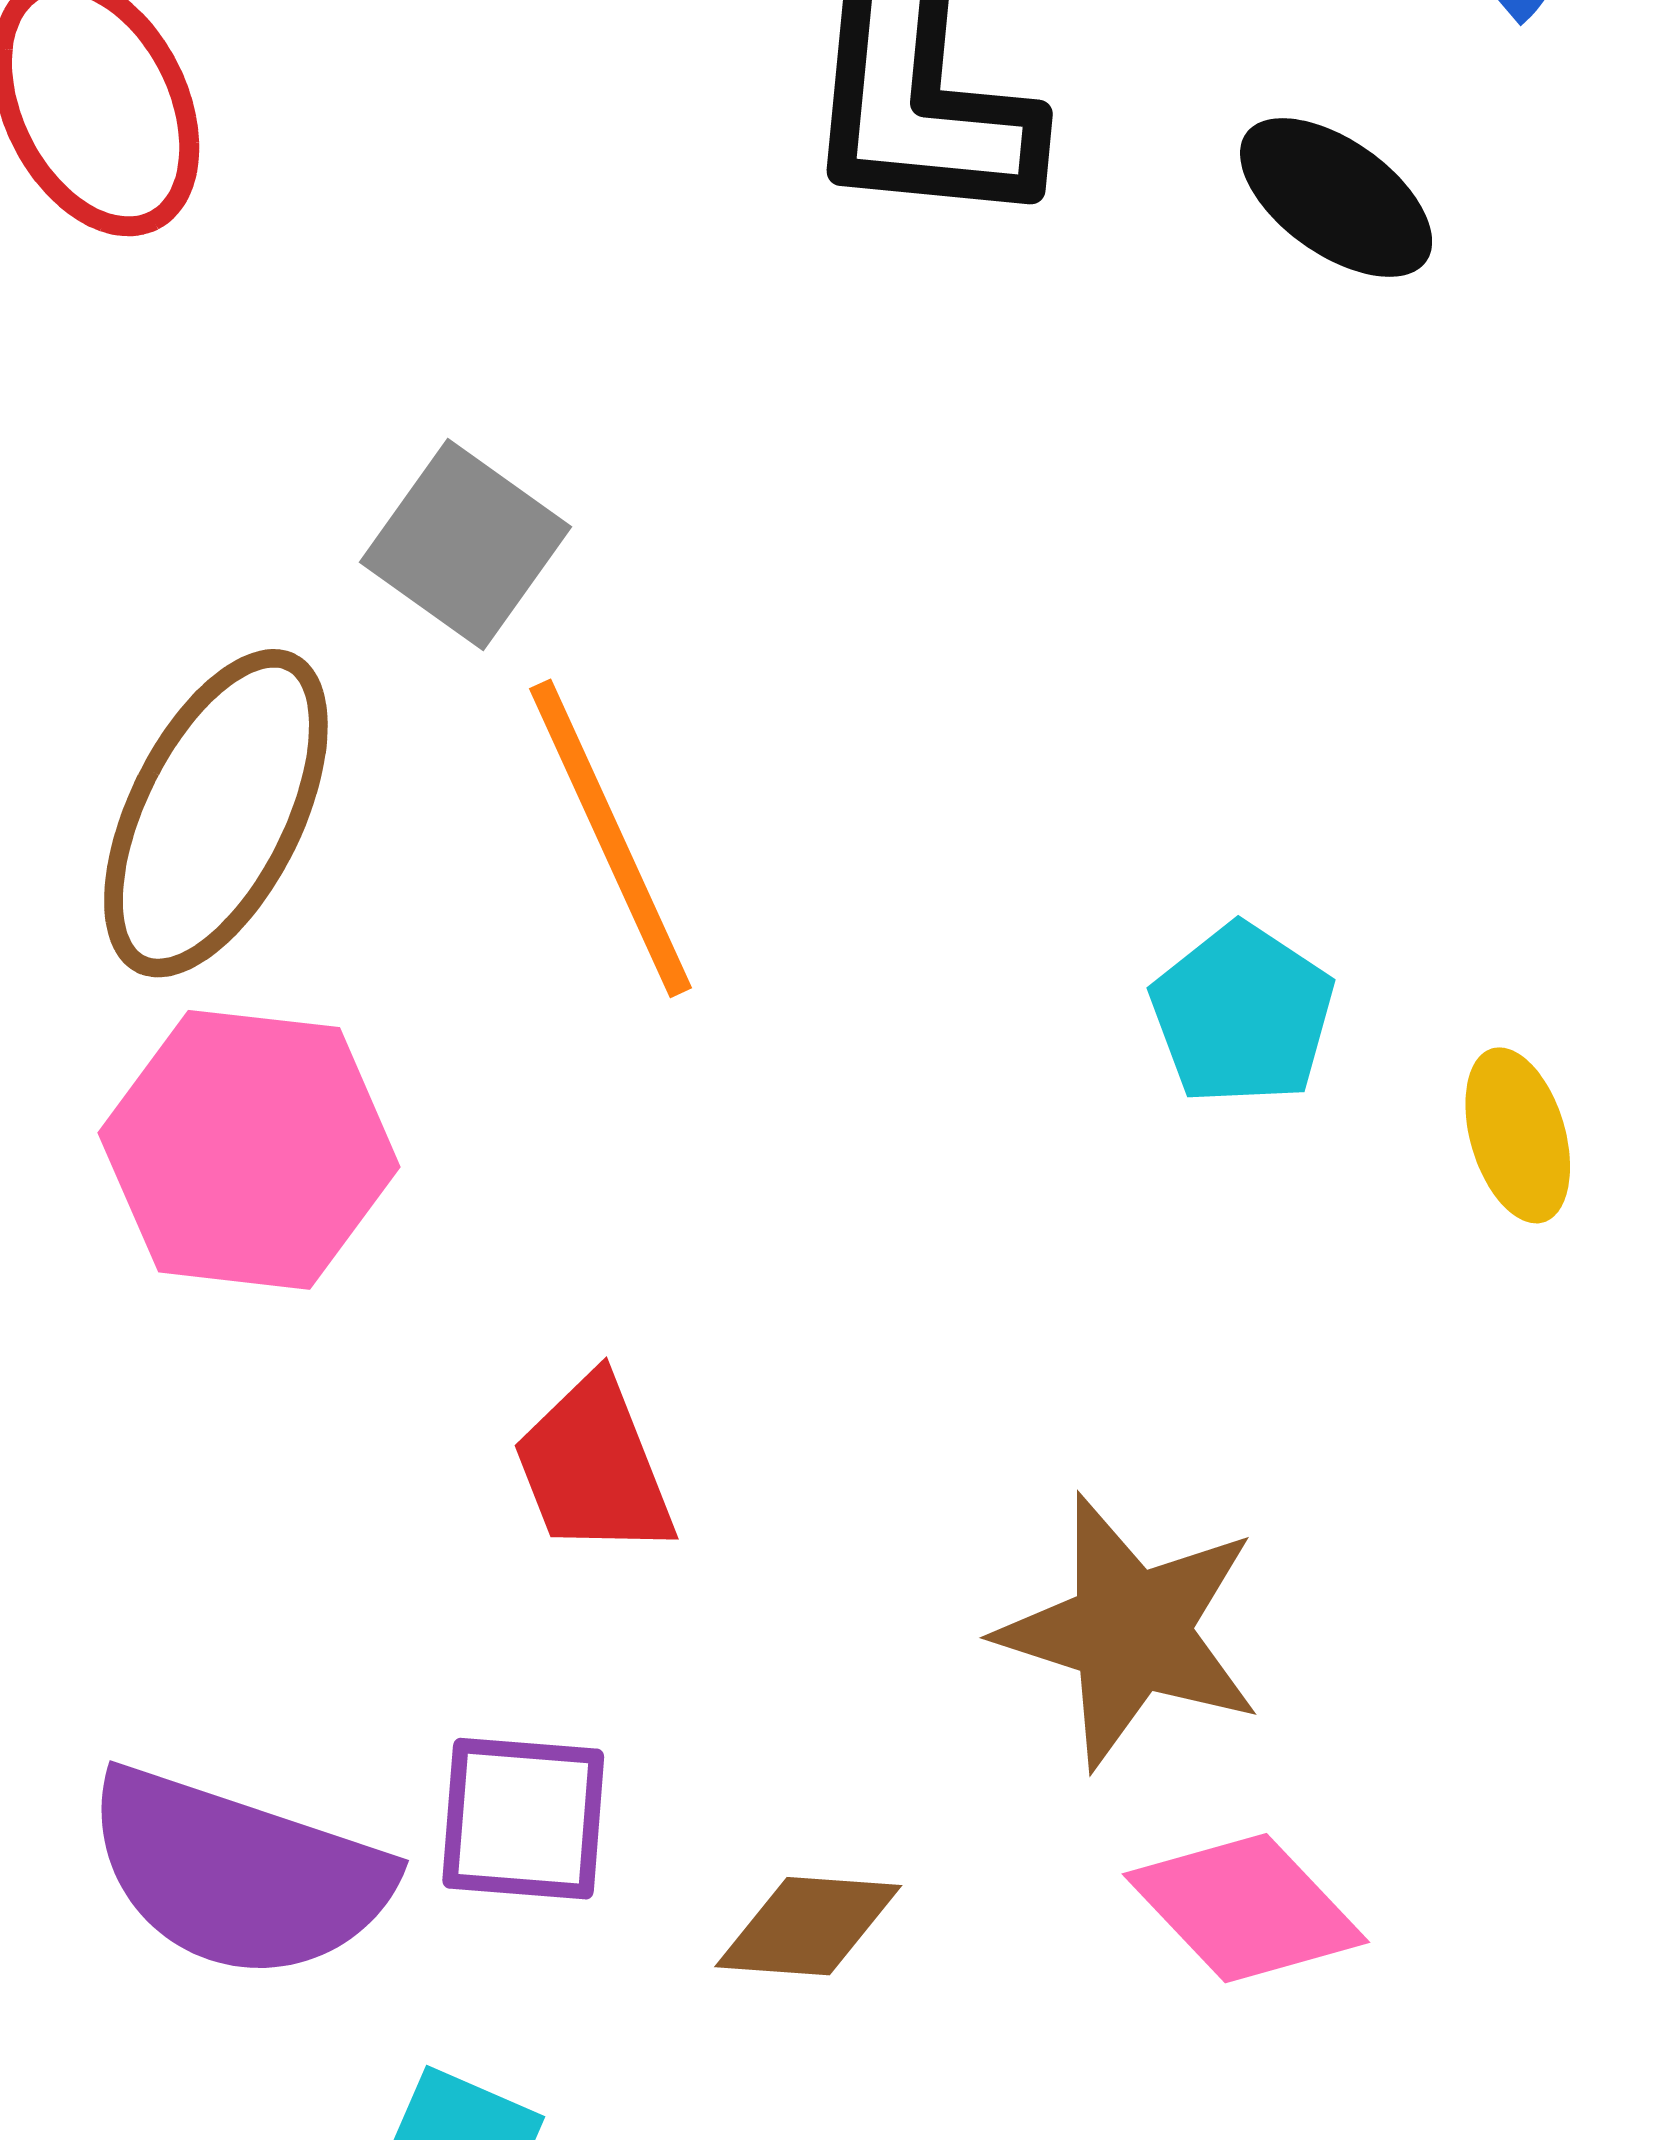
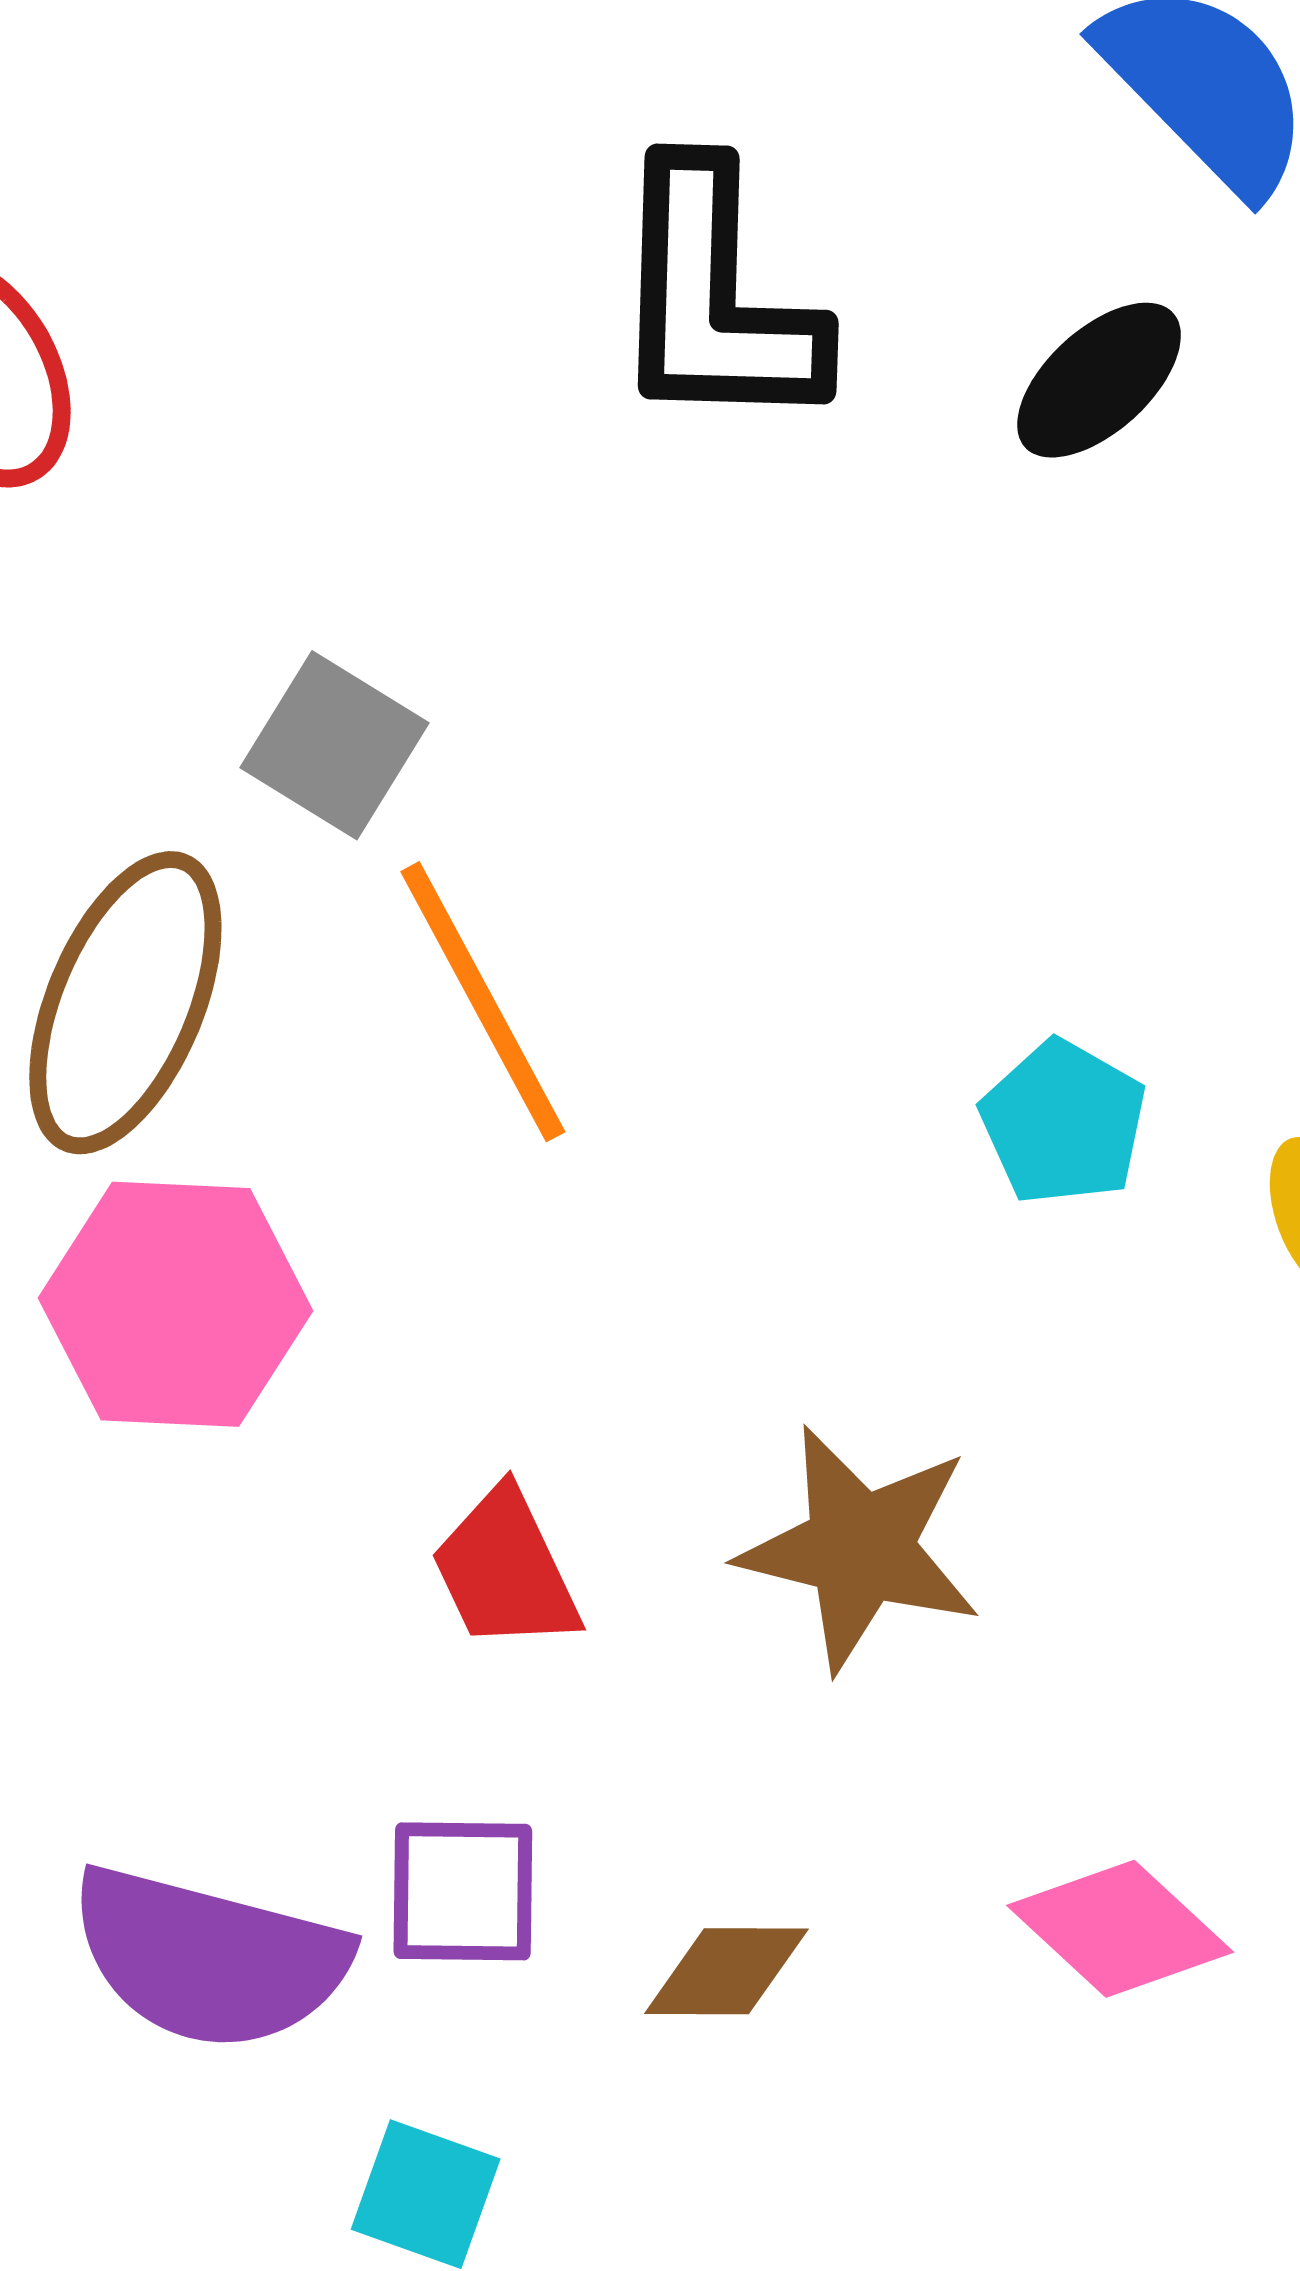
black ellipse: (1336, 198) -> (1099, 380), turned -74
brown star: (1130, 1631) -> (860, 1548), moved

